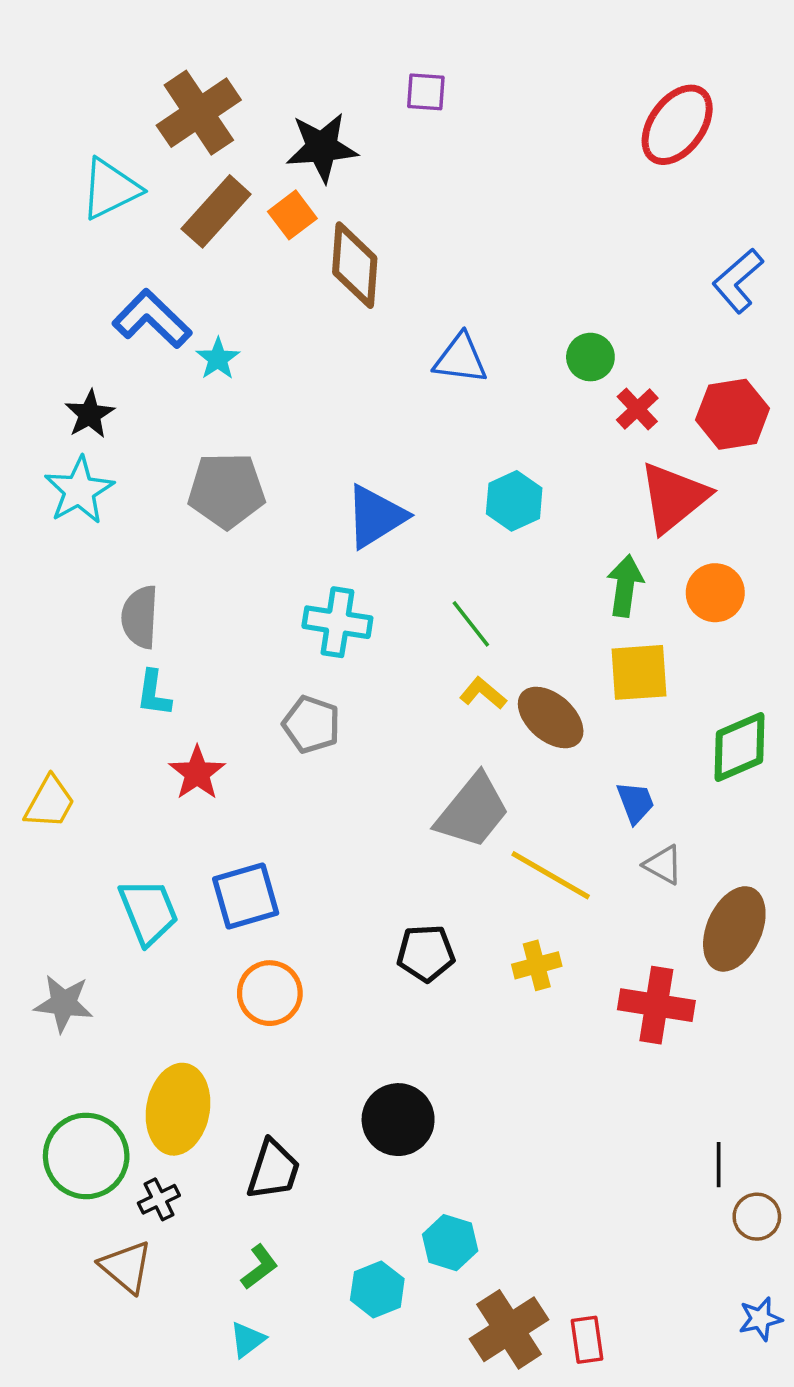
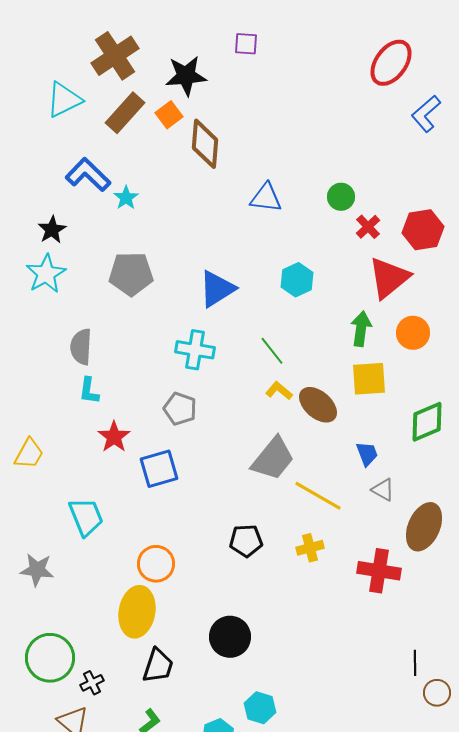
blue L-shape: (738, 281) -> (426, 114), moved
blue square: (246, 896) -> (159, 469), moved
yellow ellipse: (178, 1109) -> (137, 612), moved

